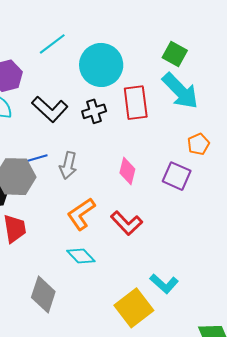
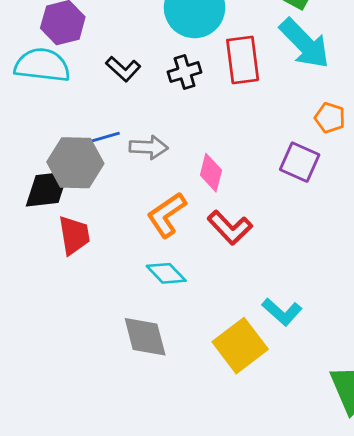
black L-shape: (50, 109) -> (123, 69), size x0.7
orange pentagon: (198, 144) -> (330, 118), turned -30
gray arrow: (68, 165) -> (149, 147), turned -100
pink diamond: (127, 171) -> (211, 173), moved
gray diamond: (43, 294) -> (145, 337), moved, turned -33

